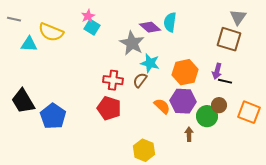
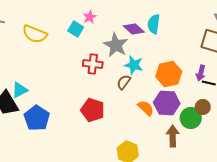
pink star: (88, 16) -> (90, 17), moved
cyan triangle: (29, 44) -> (20, 90), moved, turned -30
red cross: (113, 80) -> (93, 64), moved
brown arrow: (189, 134) -> (173, 136), size x1.5

